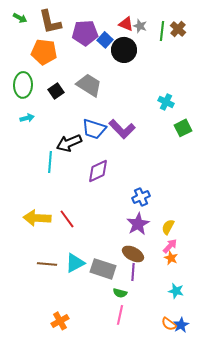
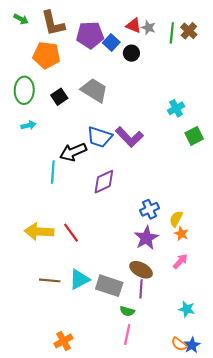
black circle: (124, 50) -> (131, 53), size x0.6
cyan cross: (166, 102) -> (176, 108), turned 35
yellow semicircle: (168, 227) -> (176, 219), moved
orange star: (171, 258) -> (181, 234), moved

